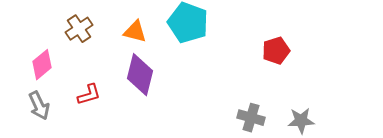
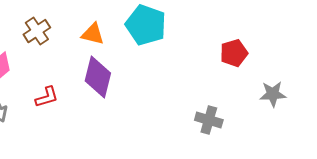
gray star: (301, 121) -> (273, 94), moved

